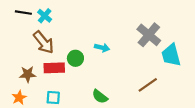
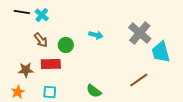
brown arrow: (44, 42) -> (41, 40), size x0.7
cyan arrow: (102, 48) -> (96, 35), moved
green circle: (75, 58) -> (66, 45), moved

